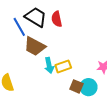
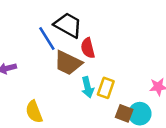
red semicircle: (57, 19) -> (88, 48), moved
yellow rectangle: (63, 66) -> (106, 88), turned -49

